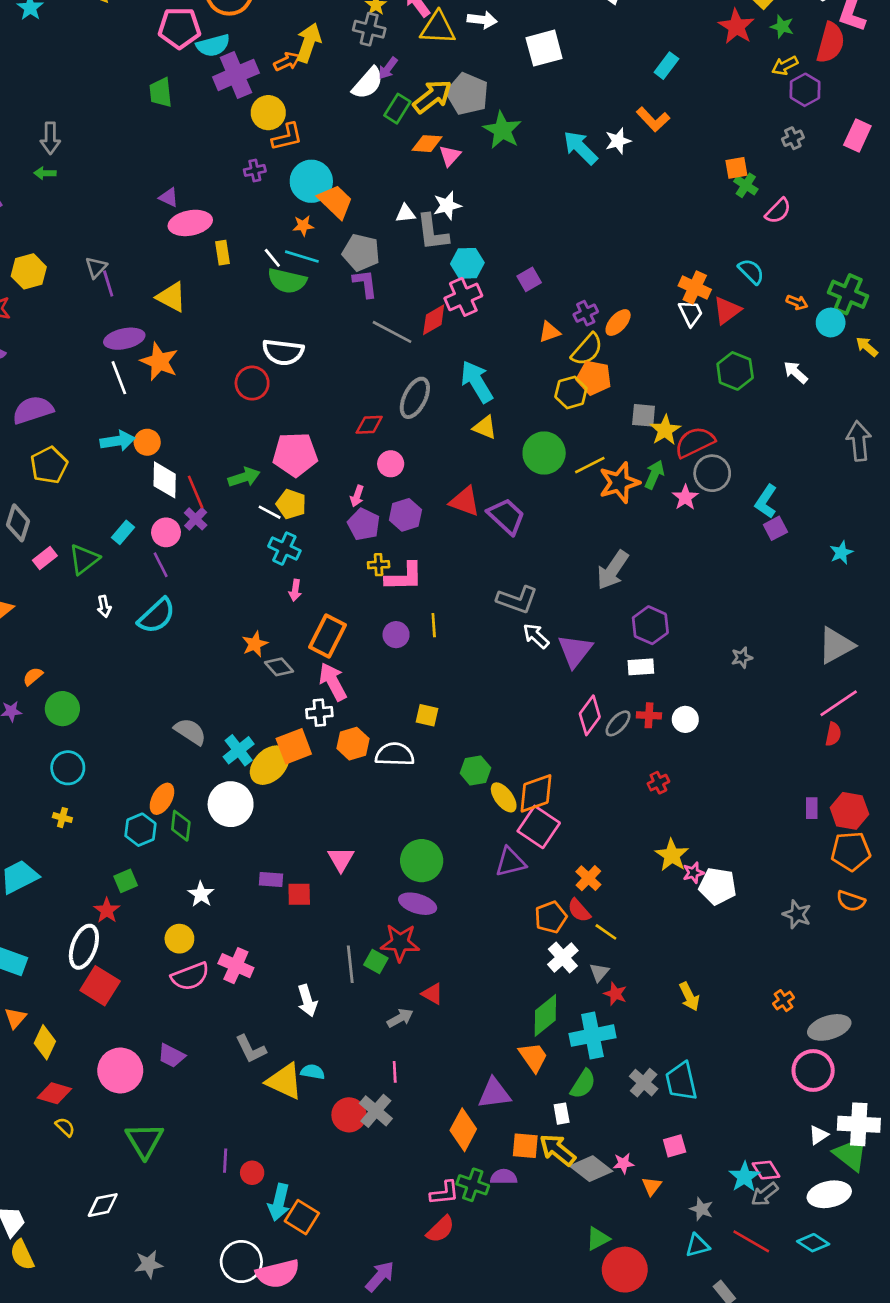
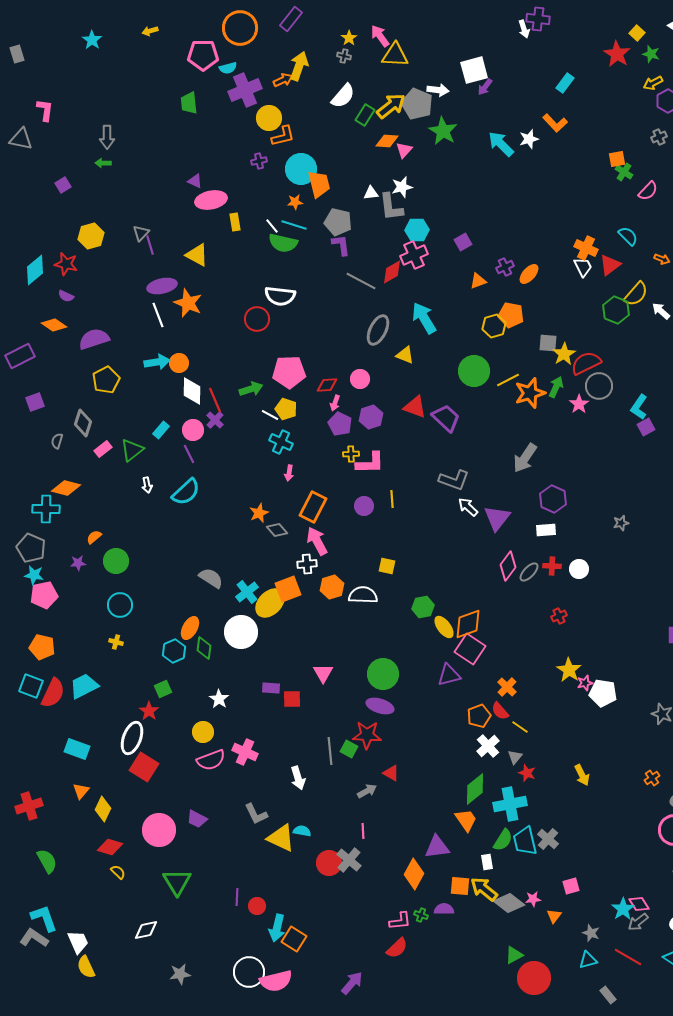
white arrow: (482, 20) -> (438, 90), moved
gray cross: (369, 29) -> (344, 56), size x0.6
cyan semicircle: (213, 45) -> (228, 68), size x0.7
purple arrow: (388, 68) -> (485, 87), moved
orange trapezoid: (336, 201) -> (319, 184), turned 32
yellow semicircle: (587, 349) -> (636, 294), moved
red diamond: (369, 425) -> (327, 385), moved
yellow triangle: (485, 427) -> (405, 355), moved
cyan trapezoid: (681, 1081) -> (525, 841), moved
green cross: (473, 1185) -> (421, 915), size x0.6

